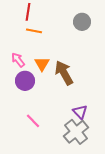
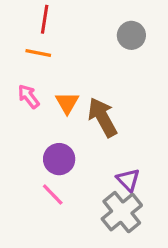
orange line: (34, 31) -> (38, 53), moved
purple circle: (25, 81) -> (59, 159), moved

